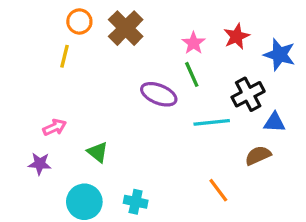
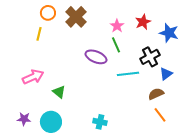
blue triangle: (275, 122) -> (166, 74), turned -40
pink arrow: (55, 127) -> (33, 77), size x1.5
purple star: (40, 164) -> (24, 119), moved
orange line: (218, 190) -> (160, 115), moved
cyan cross: (136, 202) -> (100, 122), moved

